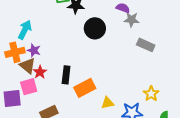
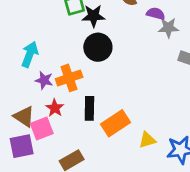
black circle: (95, 28) -> (98, 47), moved
orange cross: (15, 52) -> (69, 78), moved
brown triangle: (28, 66) -> (24, 116), moved

